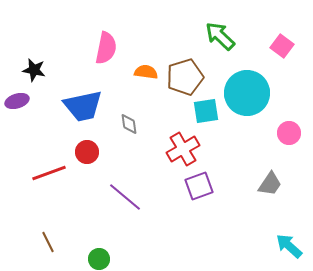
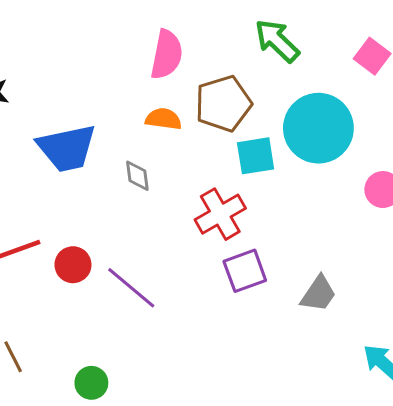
pink semicircle: (106, 48) -> (167, 55), moved
orange semicircle: (146, 72) -> (163, 119), moved
red circle: (87, 152) -> (73, 265), moved
gray trapezoid: (270, 184) -> (318, 294), moved

